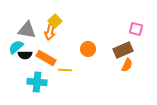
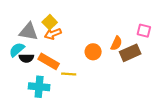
yellow square: (55, 21) -> (50, 22), moved
orange arrow: (50, 32) -> (53, 34), turned 56
orange semicircle: (127, 65) -> (116, 43), moved

